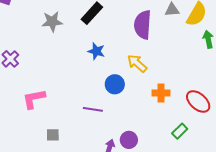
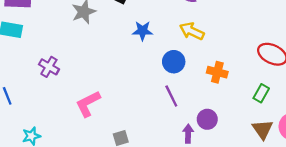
orange cross: (161, 93) -> (217, 72), moved, turned 30
purple line: (93, 109) -> (171, 96), moved, turned 72

